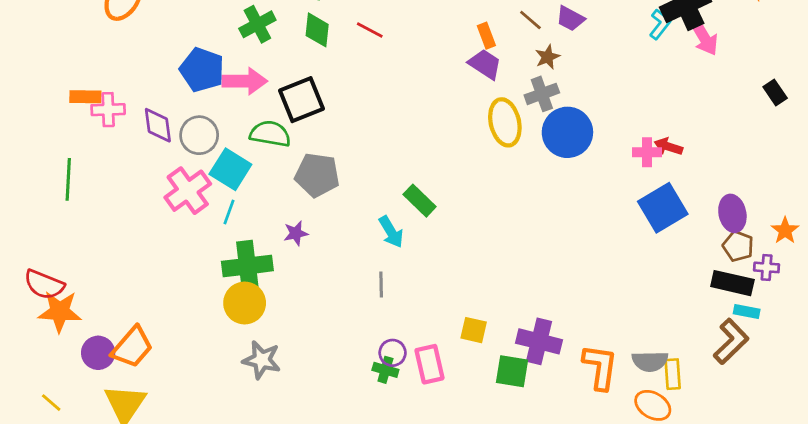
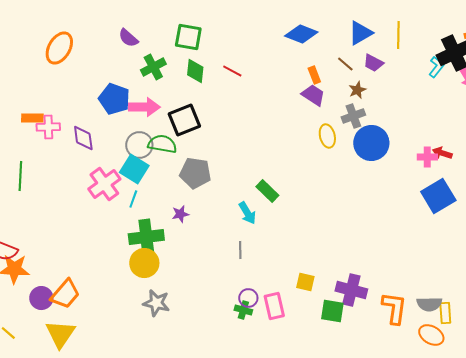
yellow ellipse: (505, 122) -> (327, 136), size x0.7
gray circle: (199, 135) -> (139, 145), moved

